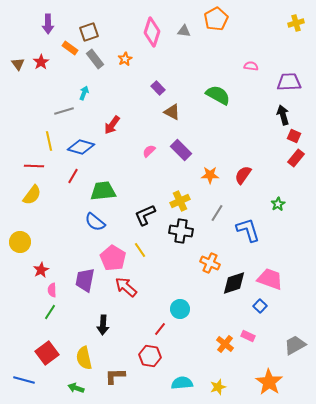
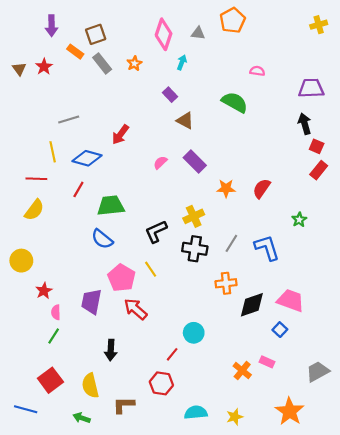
pink semicircle: (251, 66) -> (257, 71), moved
cyan arrow: (84, 93) -> (182, 62), moved
gray line: (217, 213) -> (231, 243), moved
orange cross: (210, 263) -> (226, 283), turned -30

